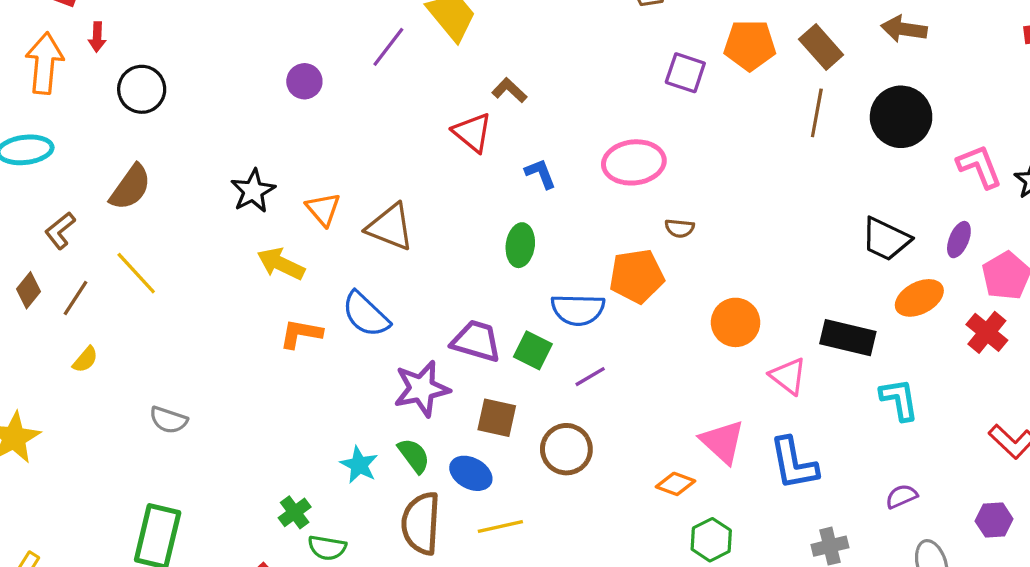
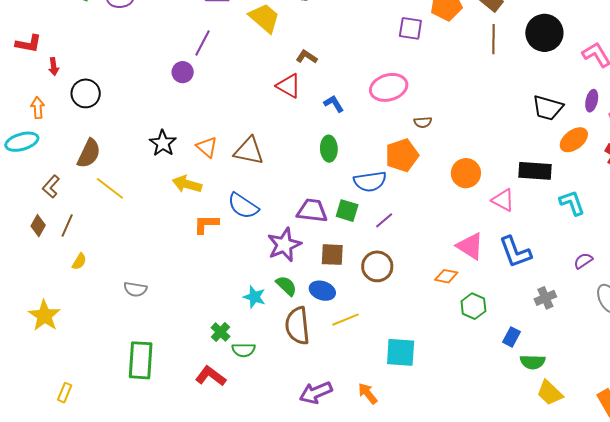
purple line: (388, 47) -> (202, 43), moved
orange arrow: (44, 63) -> (38, 108), moved, size x0.6
yellow line: (136, 273) -> (110, 188), moved

